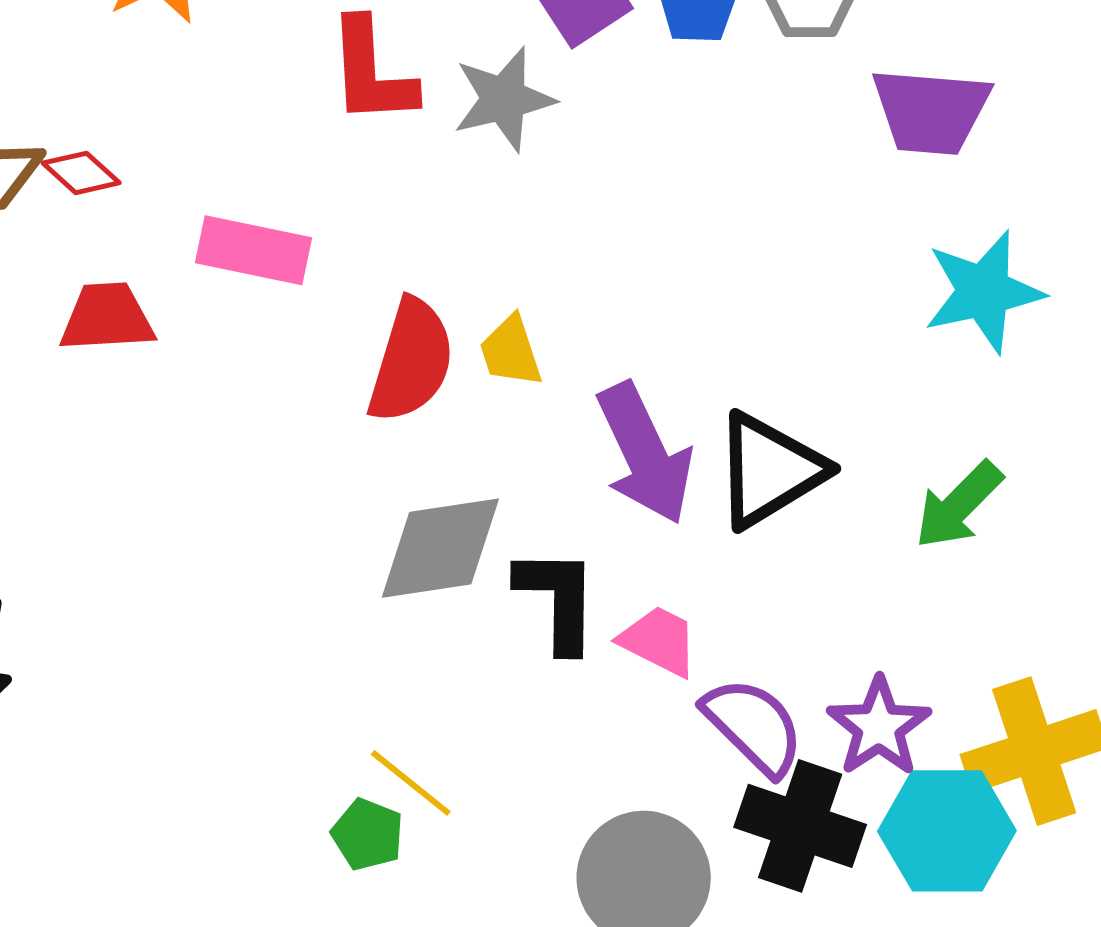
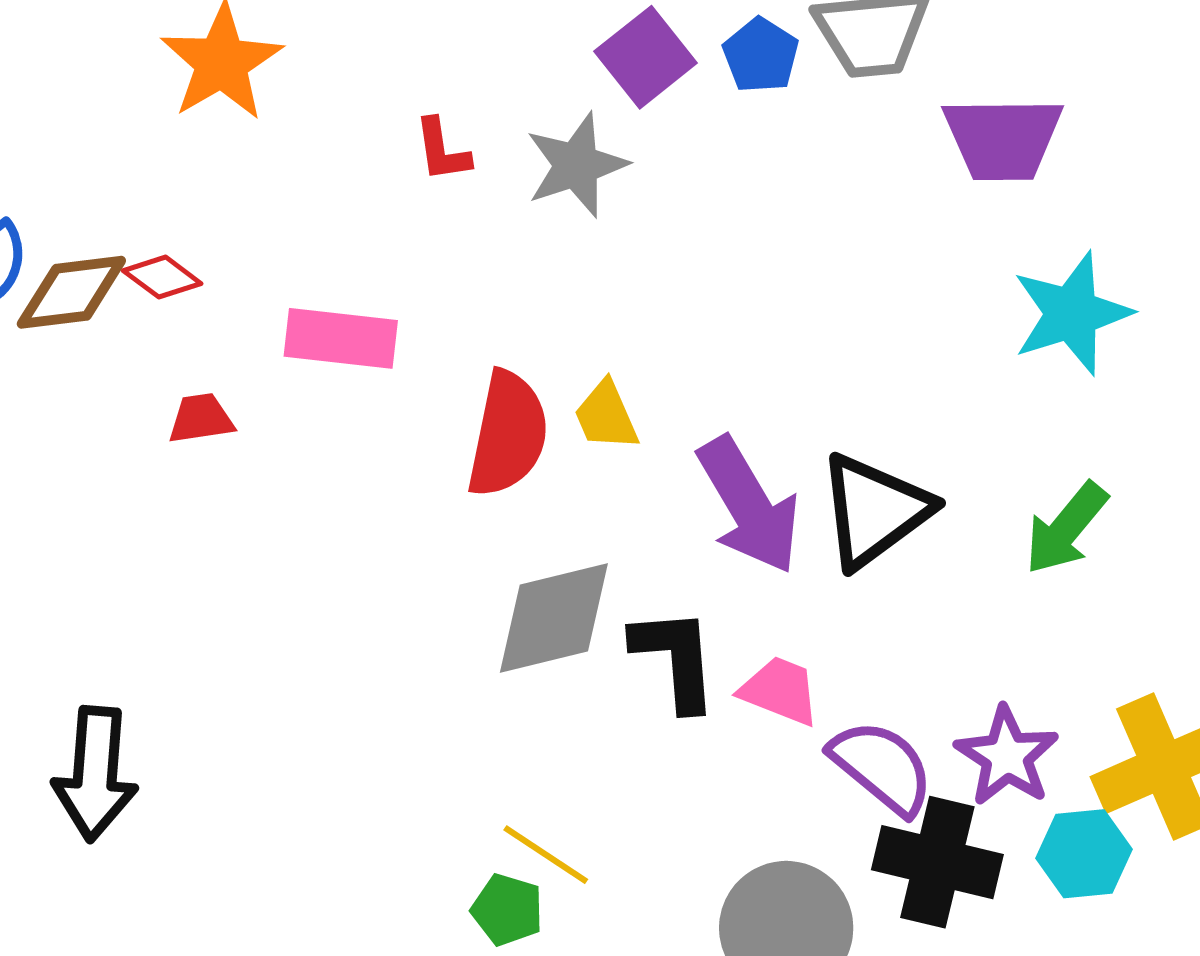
red L-shape: (371, 72) -> (442, 150), size x0.6
red trapezoid: (107, 317) -> (201, 419), size x0.7
cyan hexagon: (947, 831) -> (1084, 854), size x0.7

